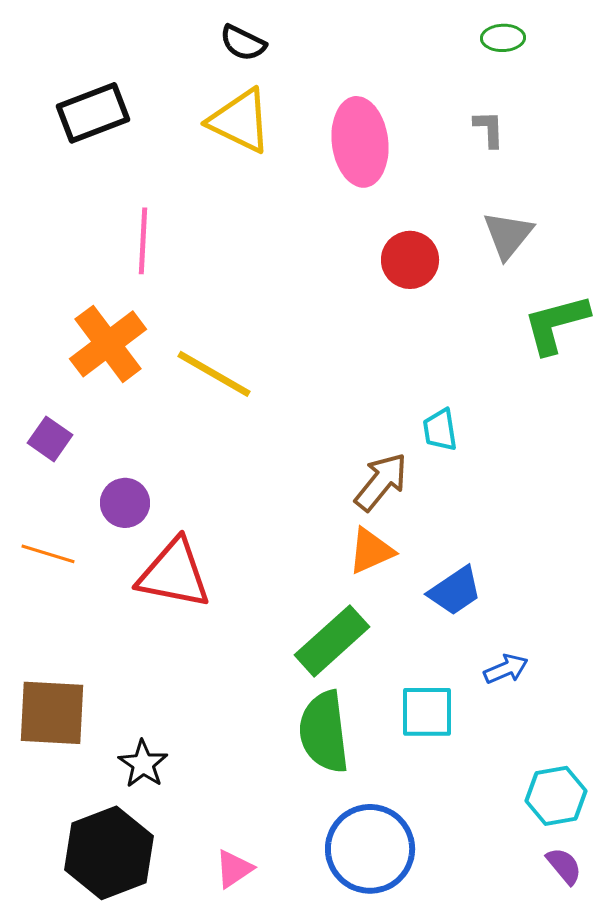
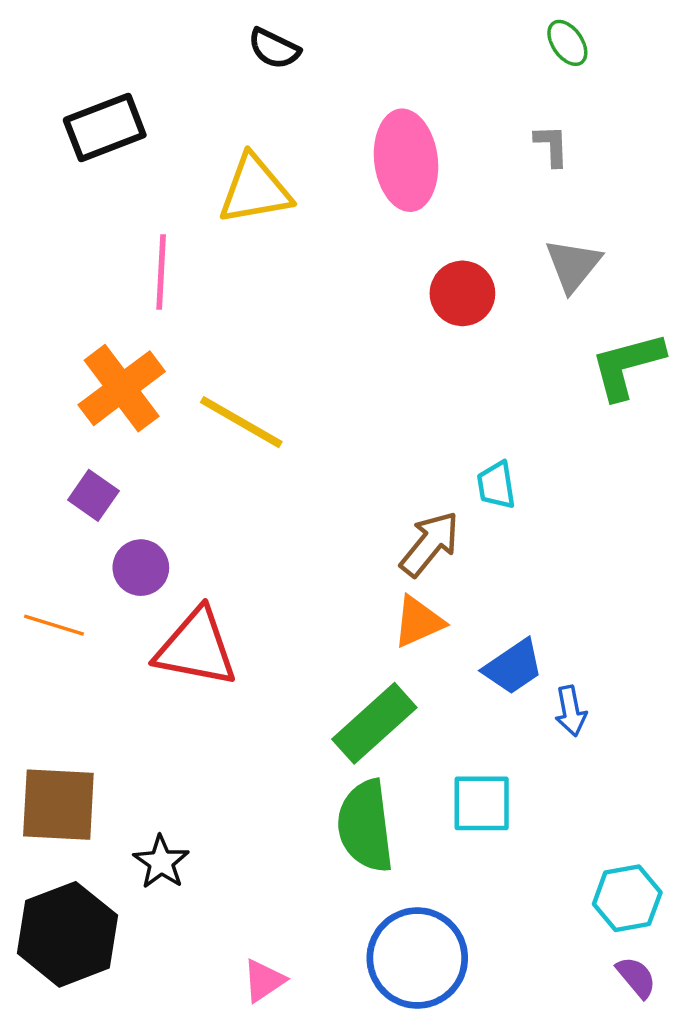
green ellipse: (503, 38) -> (567, 43), turned 57
yellow triangle: (240, 121) -> (255, 190), moved, turned -36
purple square: (50, 439) -> (93, 495), moved
blue arrow: (506, 669) -> (571, 711), moved, turned 102
black hexagon: (109, 853) -> (67, 934), moved

